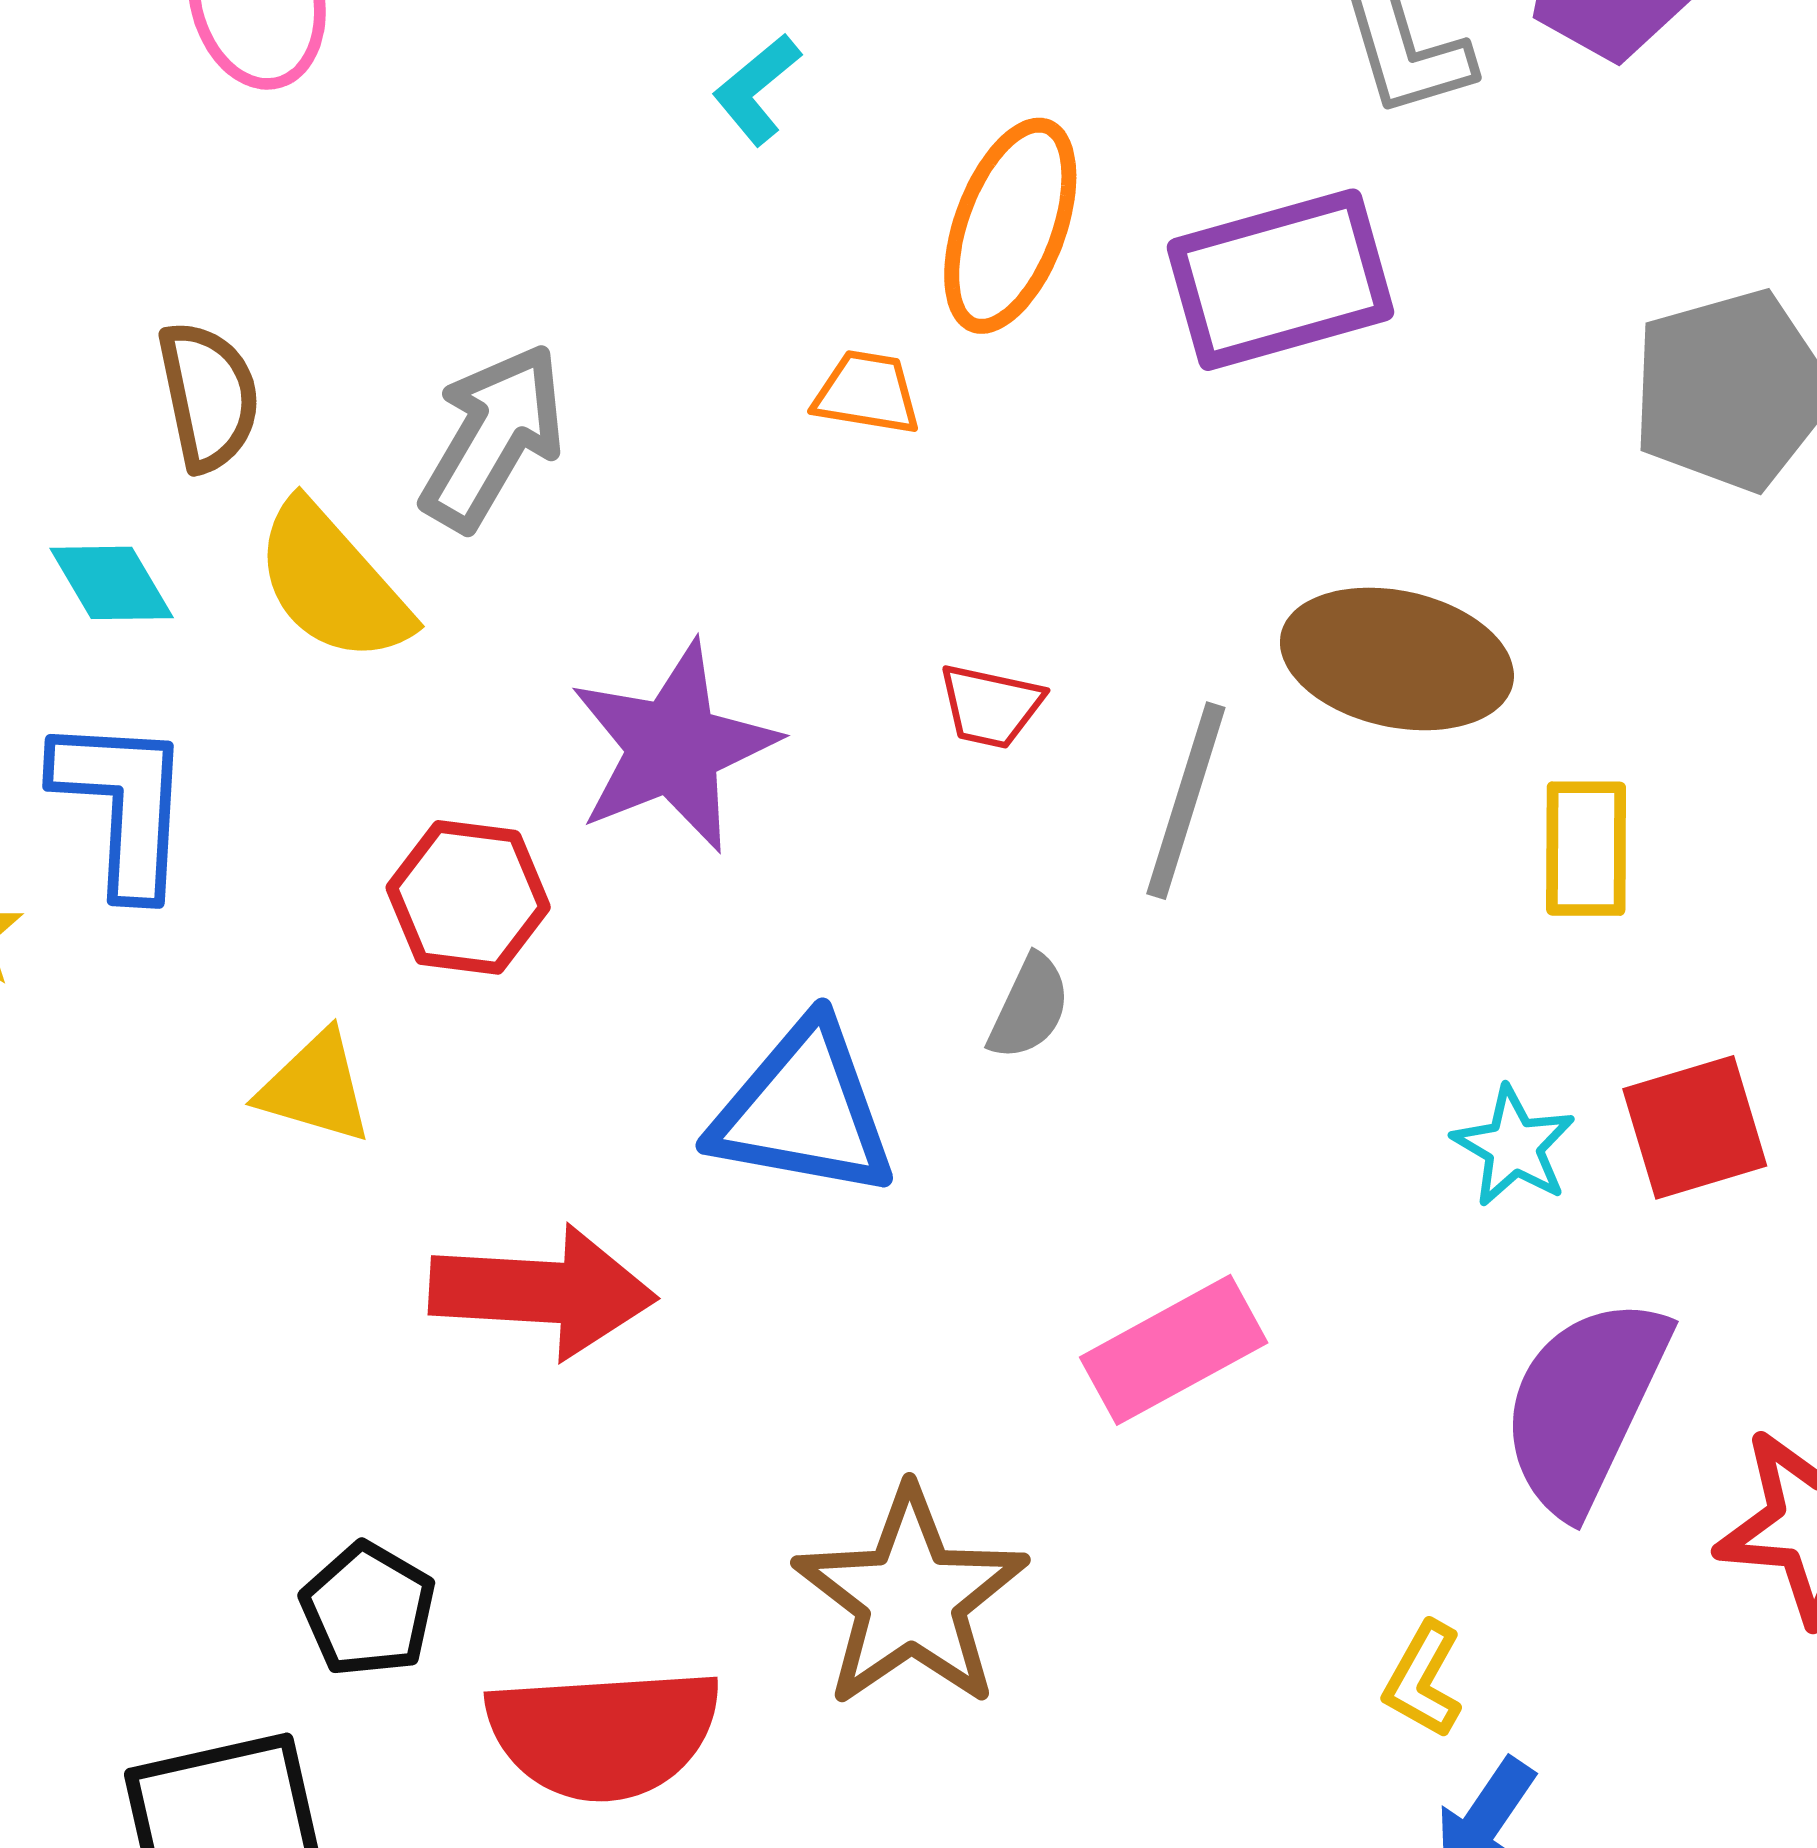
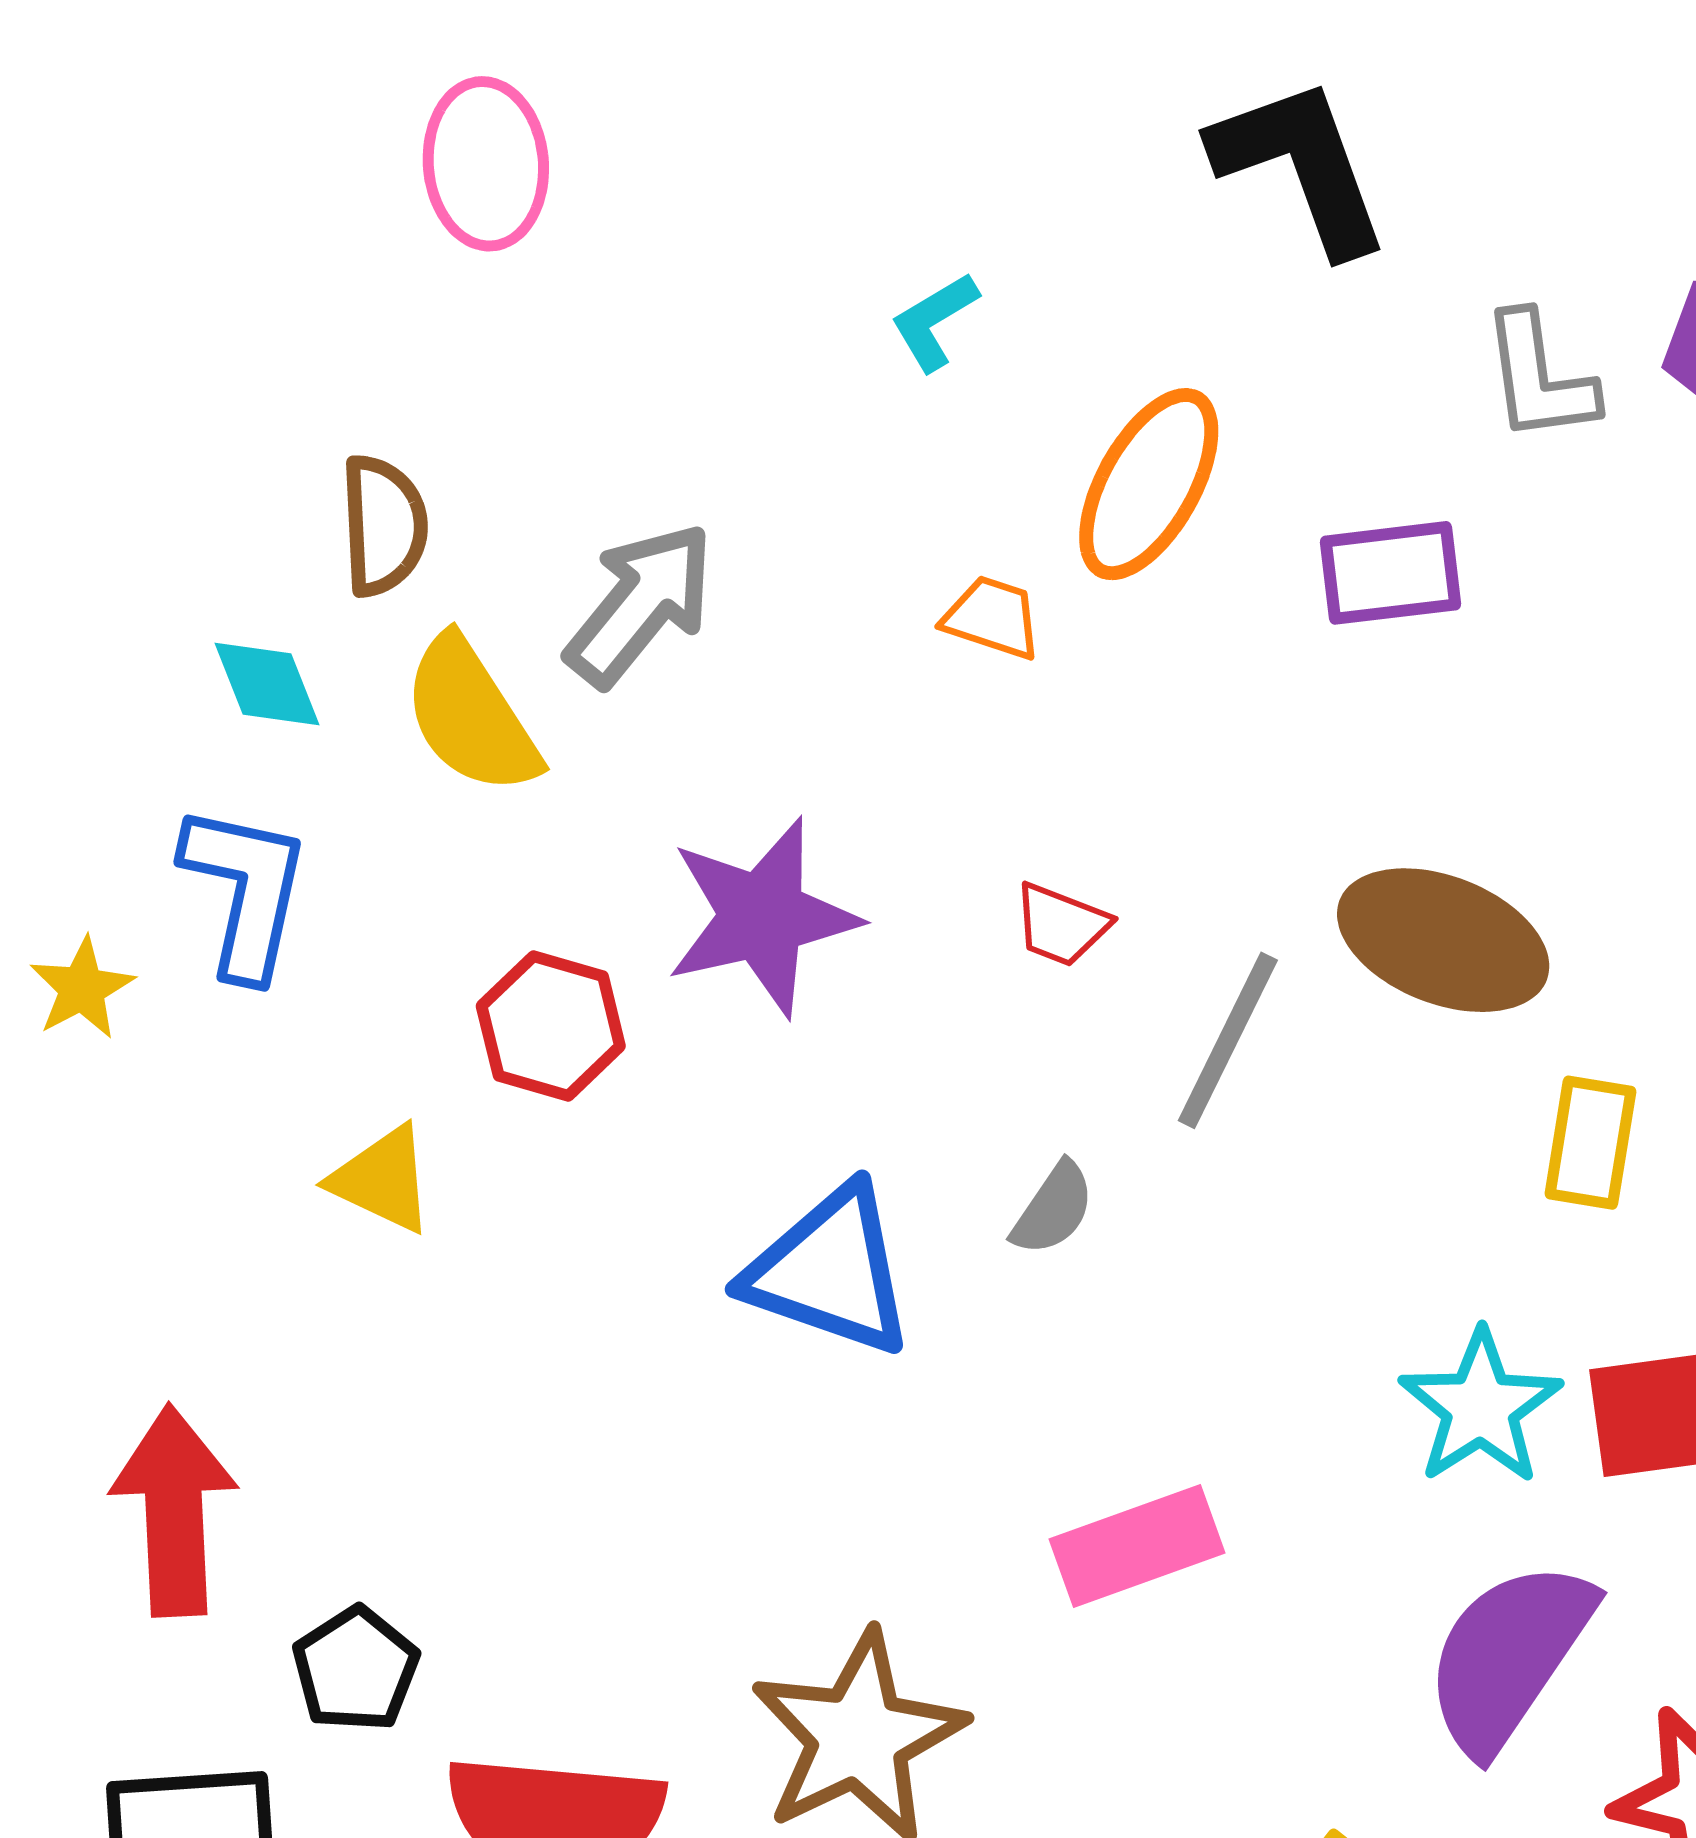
purple rectangle: (1280, 280) -> (1390, 573), size x0.7
cyan star: (1514, 1146) -> (1481, 1407), size x1.4
red arrow: (543, 1292) -> (174, 1511), moved, turned -105

